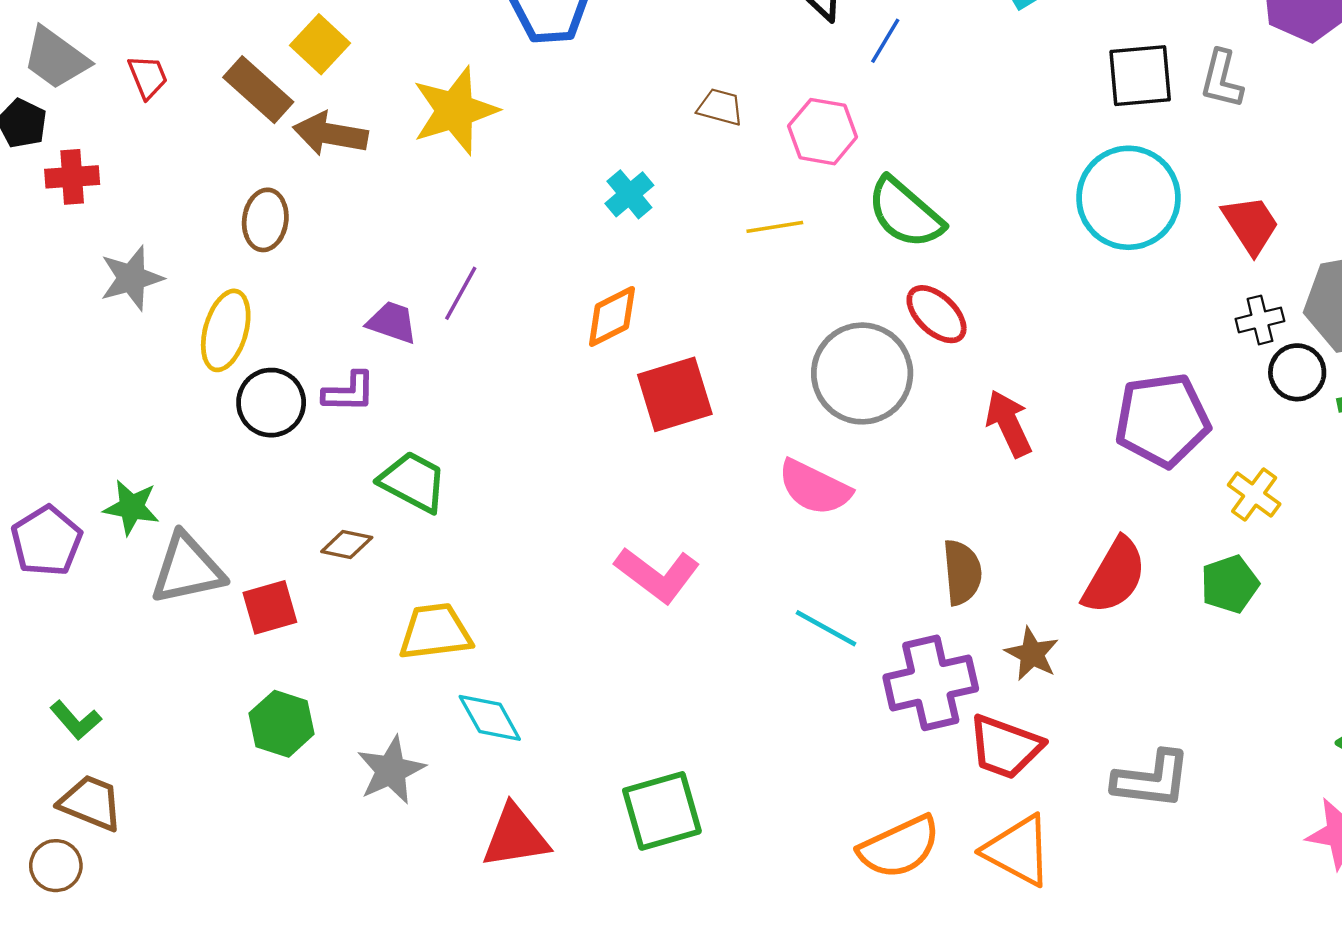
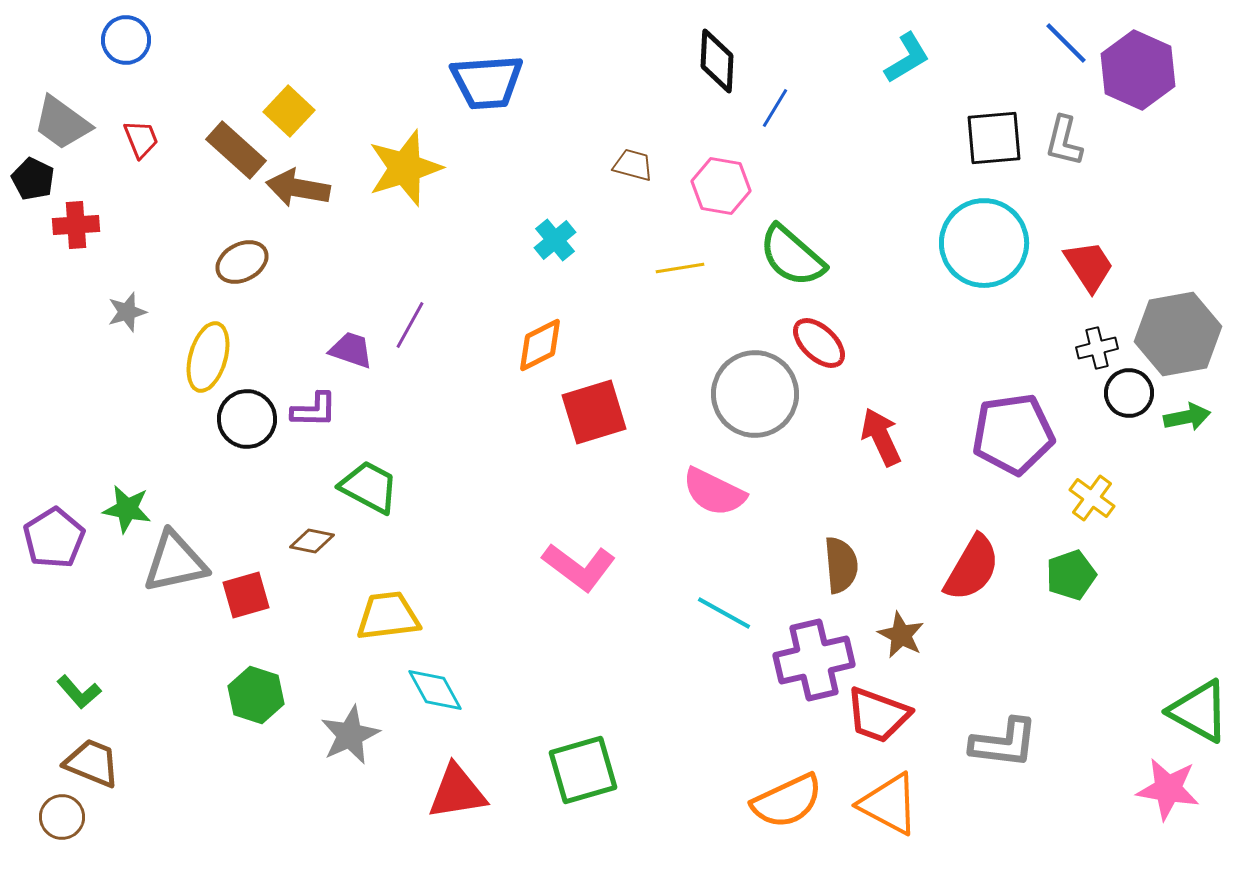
brown ellipse: (265, 220) -> (242, 262), turned 54
gray star: (131, 278) -> (127, 312), size x0.7

